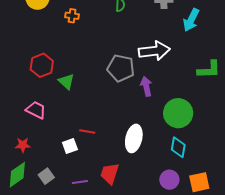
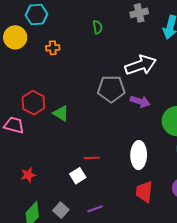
purple arrow: (146, 86) -> (140, 101), turned 132
pink trapezoid: (36, 110) -> (14, 125), moved
red star: (23, 145) -> (28, 175), moved
red trapezoid: (110, 174) -> (144, 192), moved

